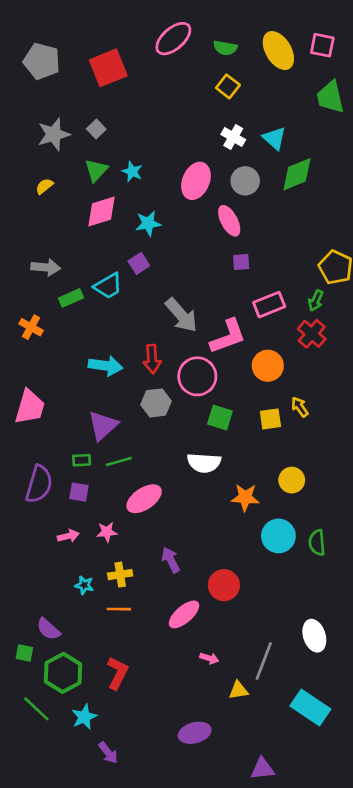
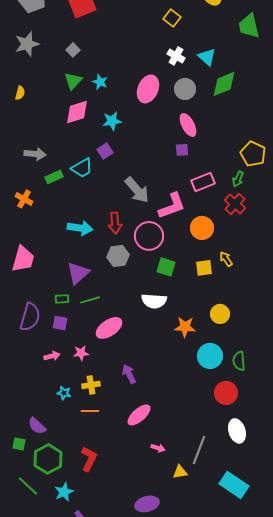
gray star: (54, 134) -> (27, 44), moved
yellow semicircle: (44, 186) -> (20, 93), moved, turned 144
pink ellipse: (229, 221) -> (188, 125), moved
red circle: (224, 585) -> (226, 393), moved

